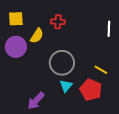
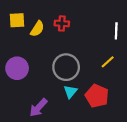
yellow semicircle: (37, 36) -> (37, 29), moved
purple circle: (16, 47) -> (17, 68), moved
yellow line: (101, 70) -> (108, 62), moved, turned -72

